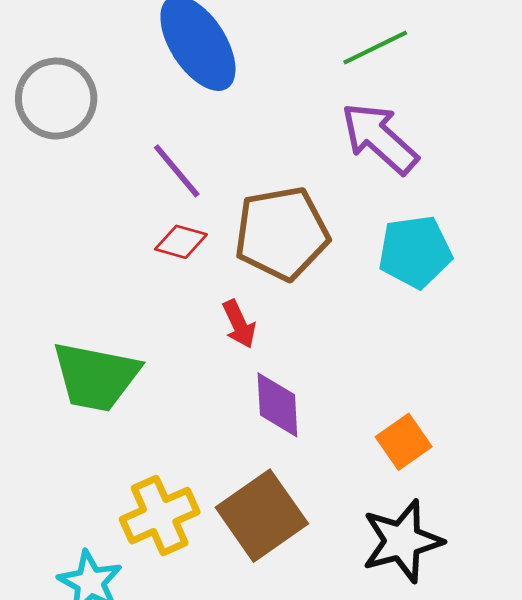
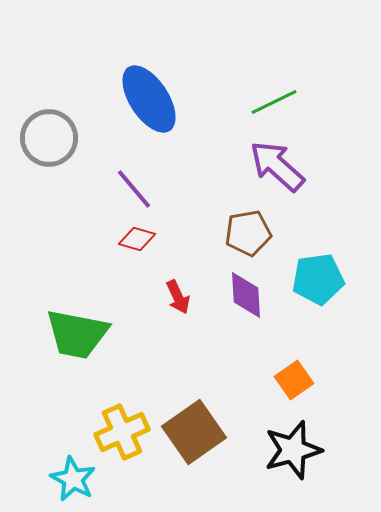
brown pentagon: (282, 233) -> (248, 233), moved, size x0.7
cyan pentagon: (415, 252) -> (318, 279), moved
purple diamond: (277, 405) -> (246, 295), moved

